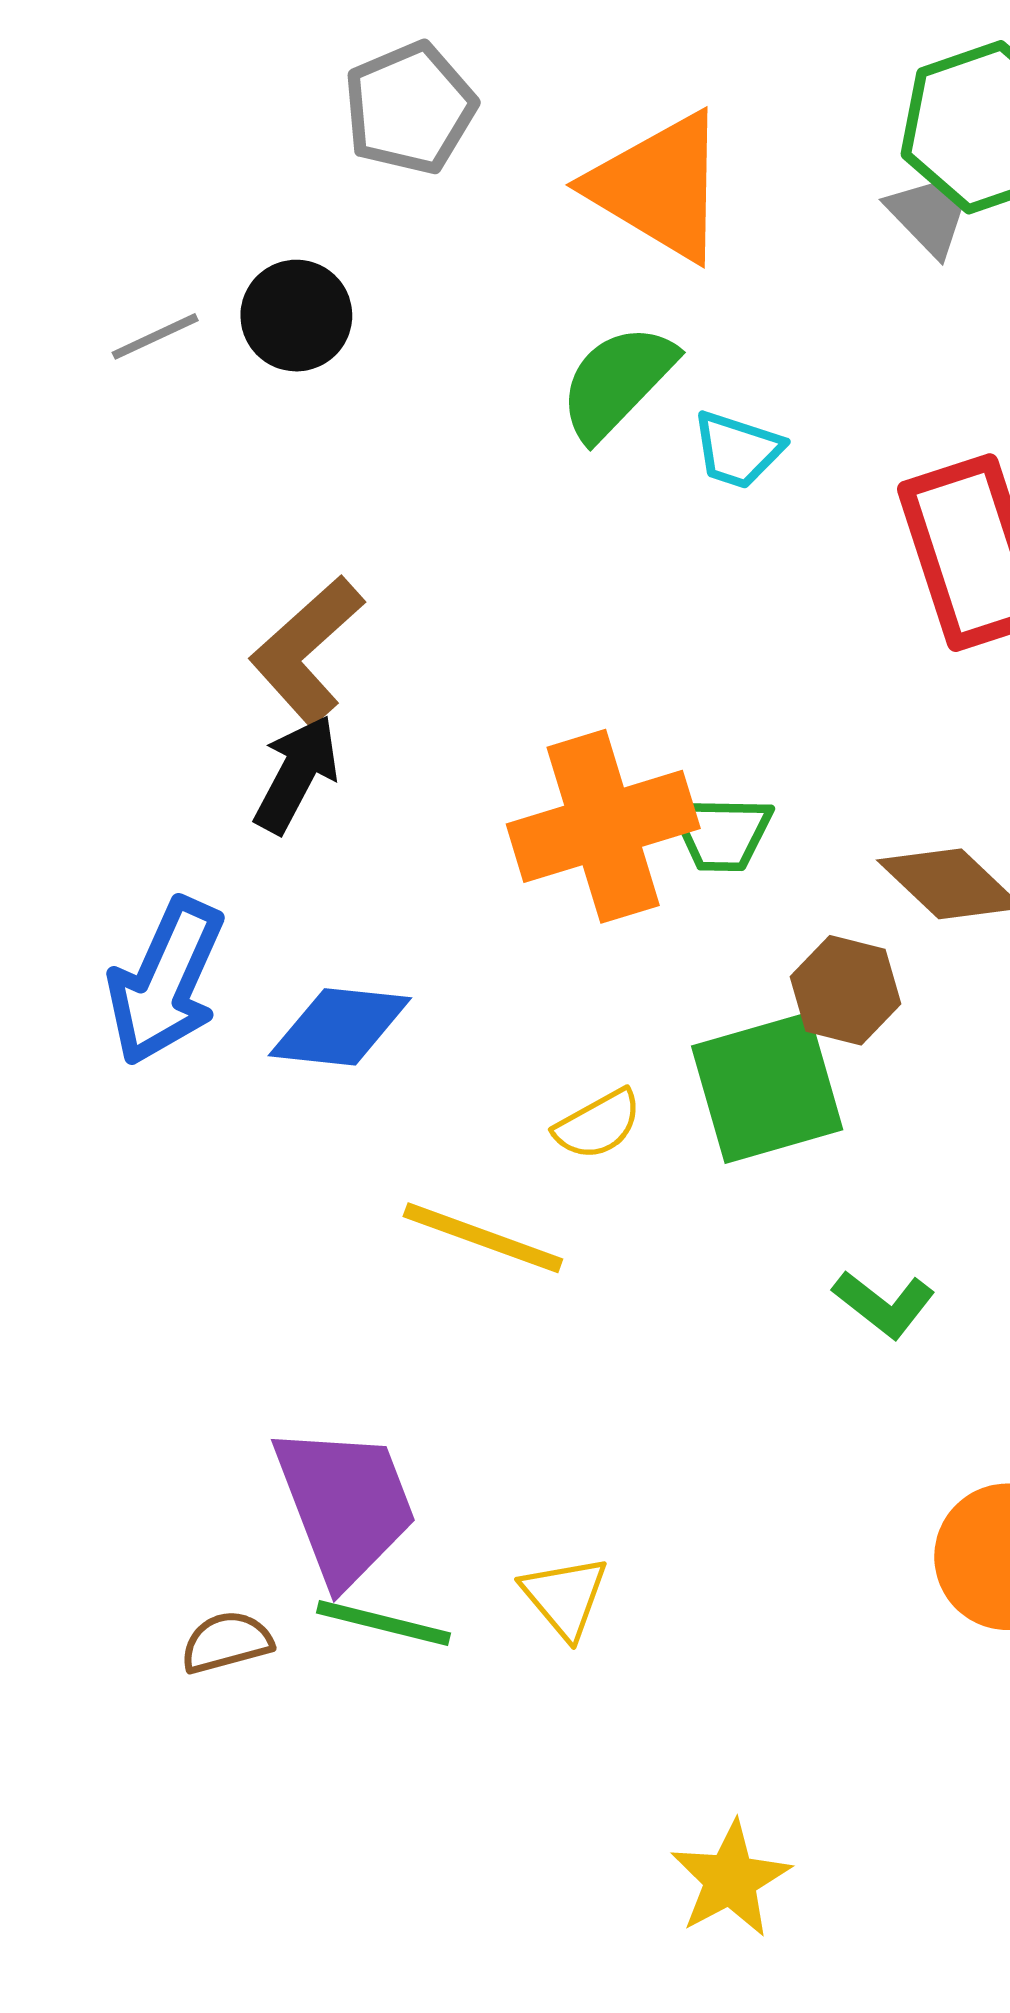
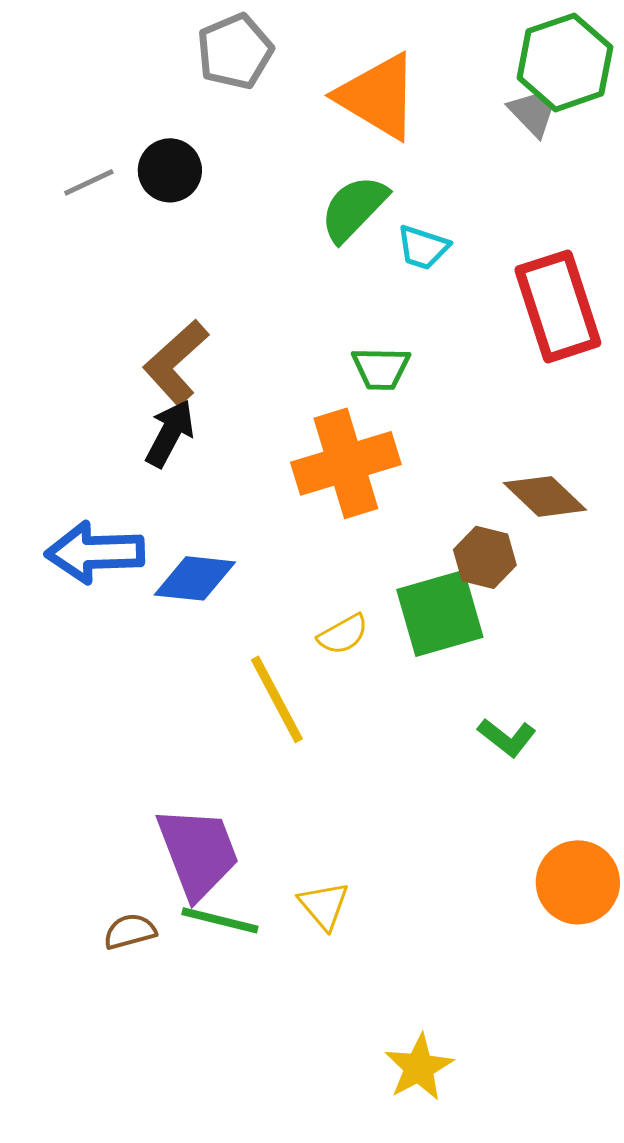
green trapezoid: (722, 833) -> (381, 368), moved
blue arrow: (166, 981) -> (95, 552), turned 64
yellow line: (483, 1238) -> (277, 699), turned 42

